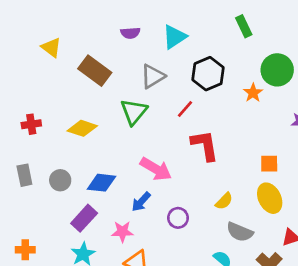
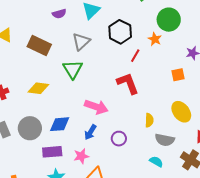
red line: (185, 109) -> (135, 56), moved
orange square: (269, 164) -> (178, 75), moved
gray circle: (60, 180) -> (30, 128), size x1.5
yellow semicircle: (224, 201) -> (149, 120), turned -32
purple rectangle: (84, 218) -> (52, 152), turned 54

